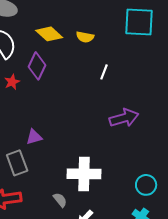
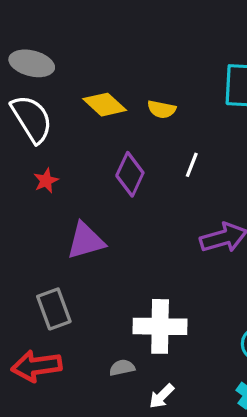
purple diamond: (37, 66) -> (130, 174), moved
purple triangle: (34, 137) -> (86, 241), moved, size x1.5
gray semicircle: (60, 200) -> (122, 368), turned -63

